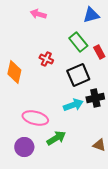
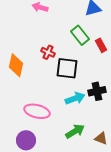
black square: (78, 75) -> (67, 68), moved, turned 30
green arrow: (56, 138) -> (75, 131), moved

